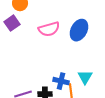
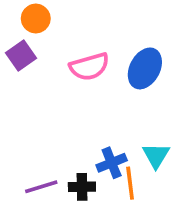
blue cross: (61, 81) -> (112, 163), turned -35

